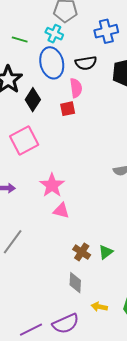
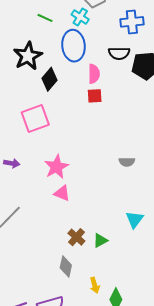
black semicircle: (86, 63) -> (119, 53), moved
red square: (68, 109) -> (95, 96), moved
yellow arrow: (99, 307) -> (95, 285), moved, turned -126

